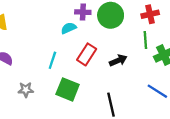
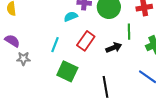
green line: (145, 40) -> (129, 32), moved
gray star: (26, 90) -> (23, 59), moved

